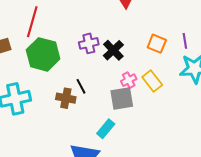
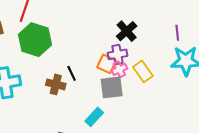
purple cross: (89, 43) -> (118, 54), moved
orange square: (157, 44) -> (107, 64), moved
black cross: (113, 50) -> (127, 31), moved

